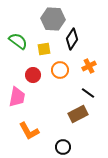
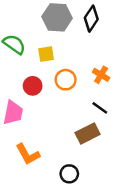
black diamond: (72, 39) -> (91, 19), moved
orange cross: (89, 66) -> (101, 75), turned -32

